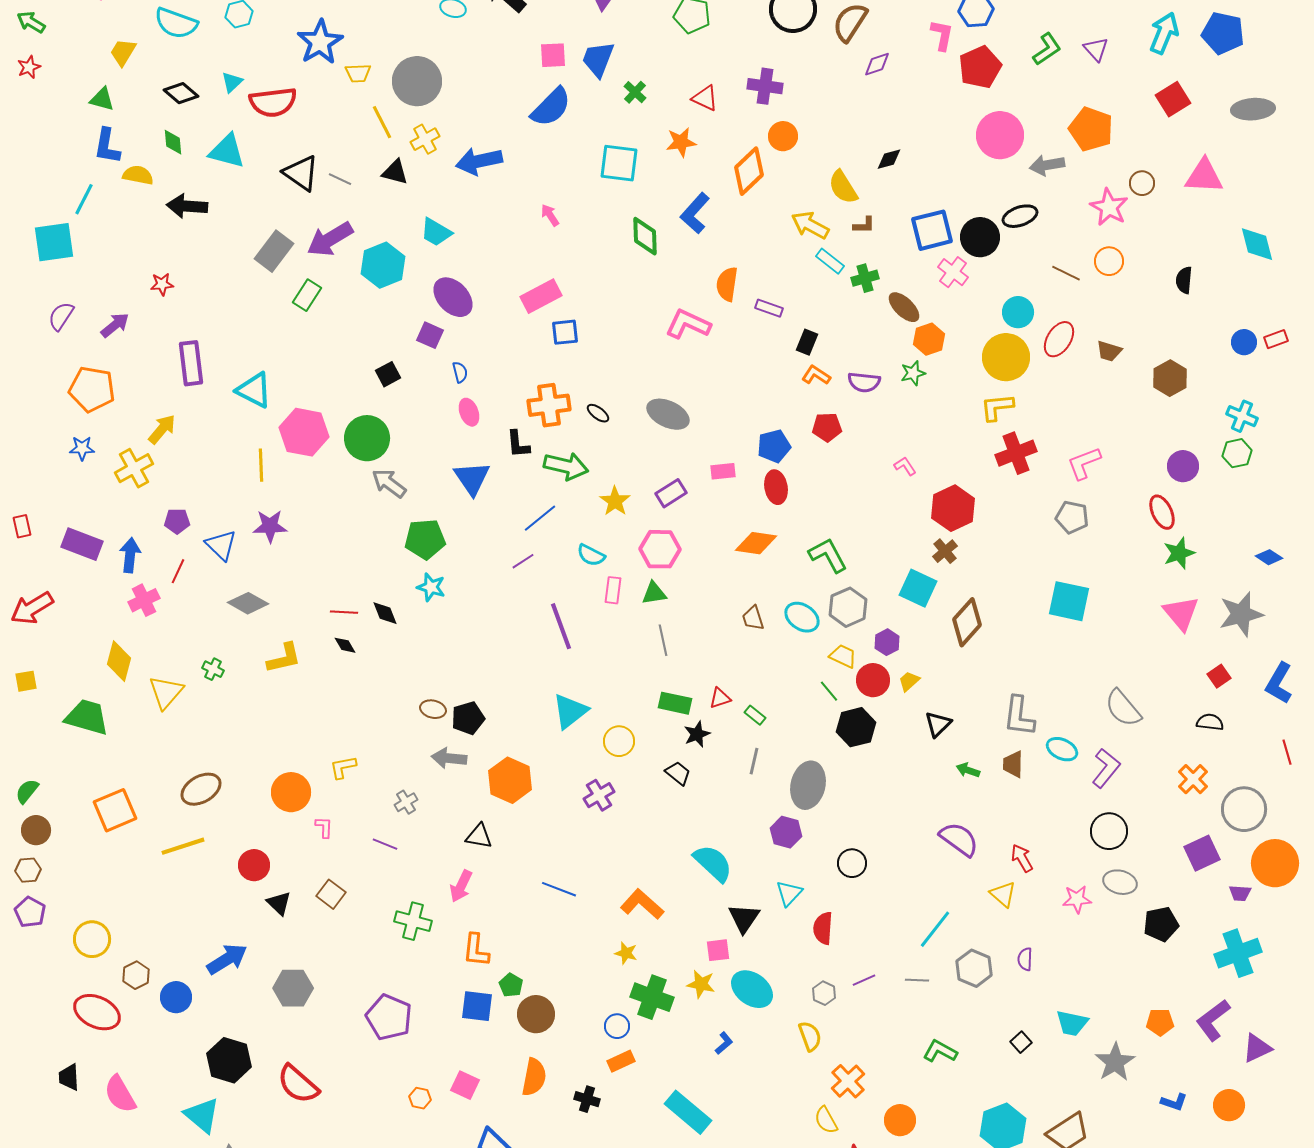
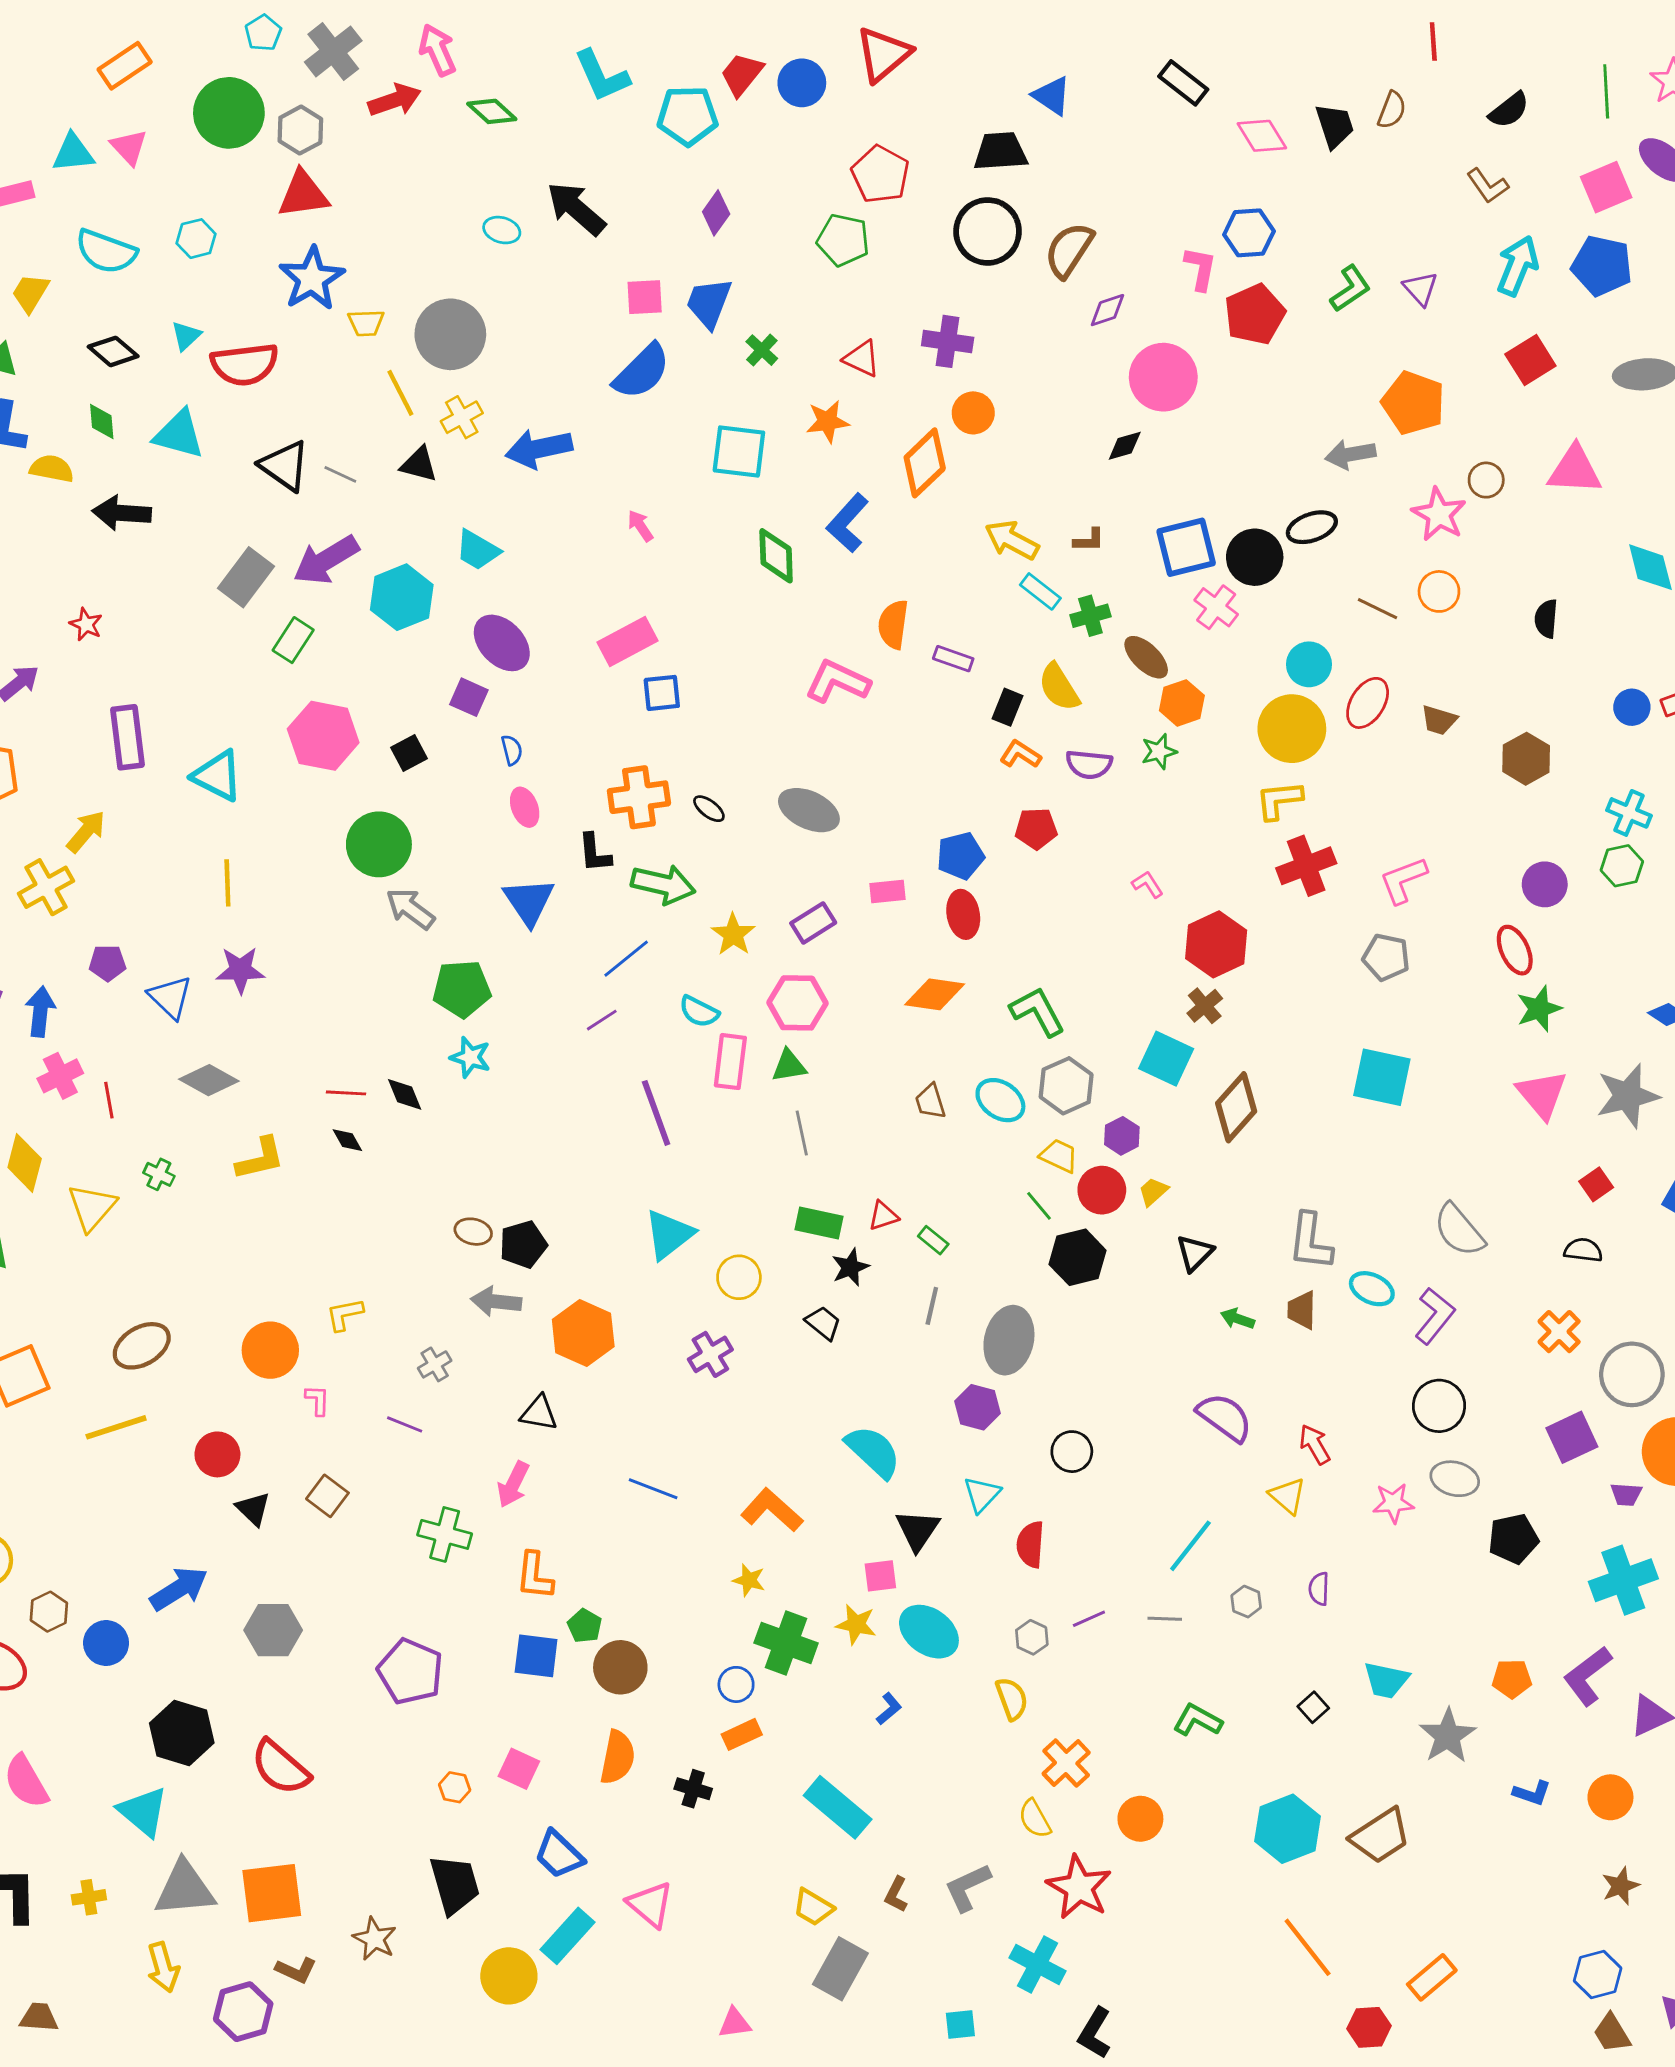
pink circle: (1000, 135) -> (1163, 377), moved
yellow semicircle: (843, 187) -> (1059, 687), moved
red star: (162, 284) -> (86, 624), turned 30
pink hexagon: (304, 432) -> (323, 736), moved
red line: (178, 571) -> (109, 1100), moved, turned -35
pink rectangle: (613, 590) -> (730, 1062), size x1.4
gray hexagon: (974, 968) -> (1246, 1602), size x0.6

